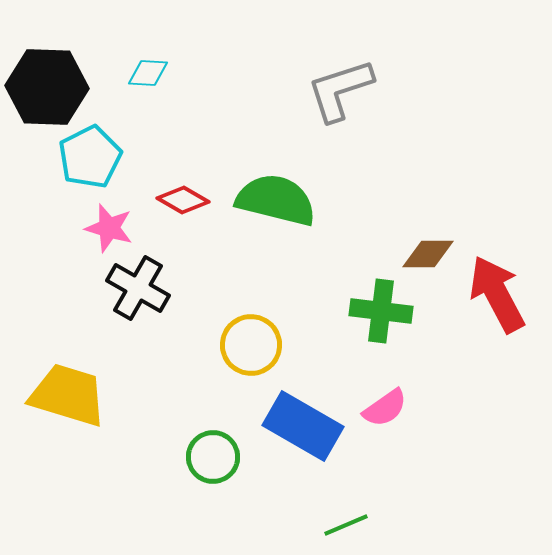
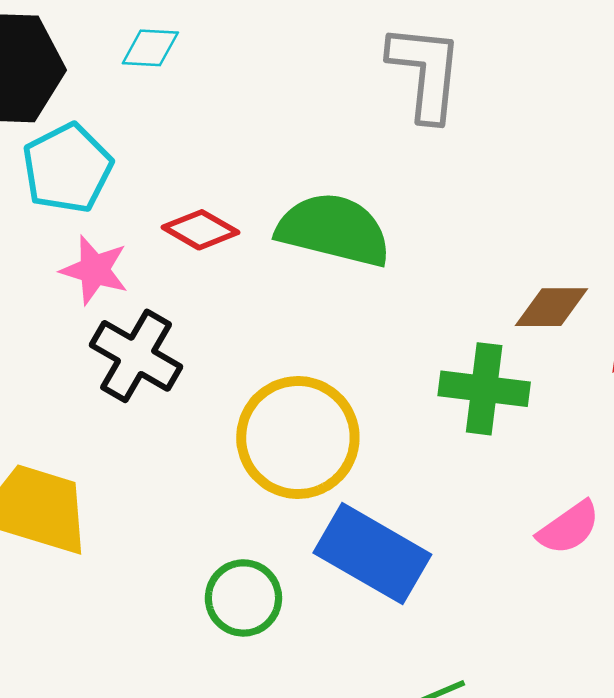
gray L-shape: (340, 90) -> (425, 72), turned 114
yellow circle: (251, 345) -> (298, 438), size x1.4
pink semicircle: (385, 408) -> (569, 528), moved

